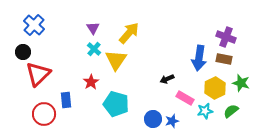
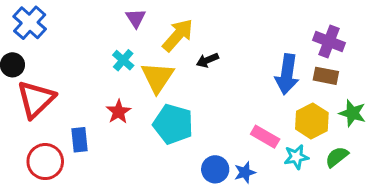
purple triangle: (93, 28) -> (136, 18), moved
black arrow: (167, 79) -> (207, 60), moved
cyan pentagon: (116, 104) -> (173, 124), moved

